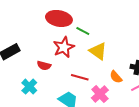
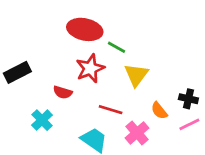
yellow triangle: (98, 51) -> (136, 75), turned 30

